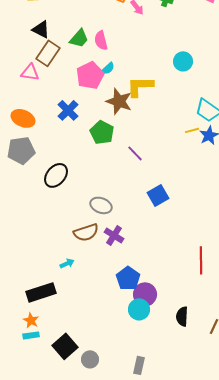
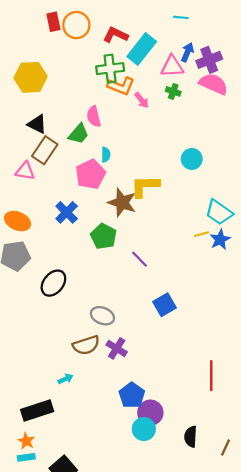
pink semicircle: (101, 40) -> (94, 117), moved
cyan semicircle: (108, 68) -> (106, 155), moved, turned -48

